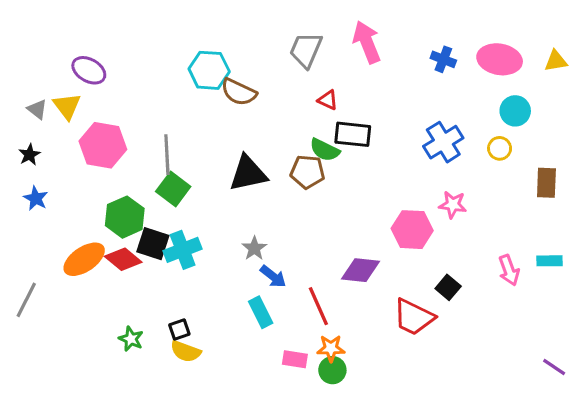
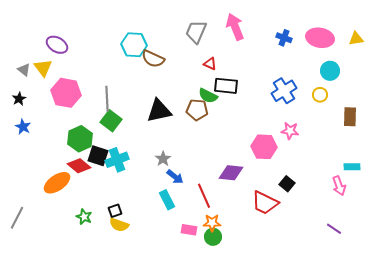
orange ellipse: (84, 259) -> (57, 183), moved
pink arrow: (509, 270) -> (339, 186), moved
gray line: (26, 300) -> (17, 218), moved
purple line: (554, 367) -> (334, 229), moved

